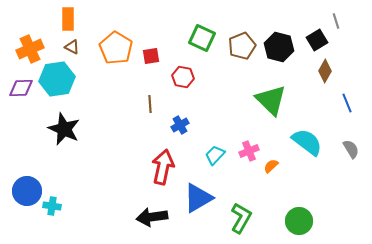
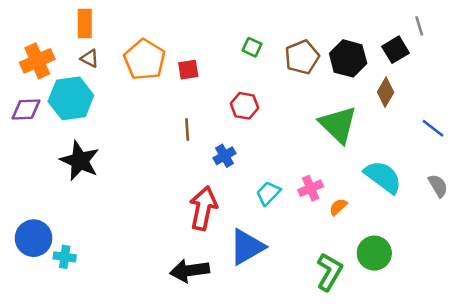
green square: (202, 38) -> (252, 47), size x0.6
brown diamond: (325, 71) -> (386, 92), moved
red hexagon: (183, 77) -> (244, 106), moved
blue line: (347, 103) -> (433, 128), turned -30
green L-shape: (241, 218) -> (329, 272), moved
green circle: (299, 221) -> (374, 253), moved

